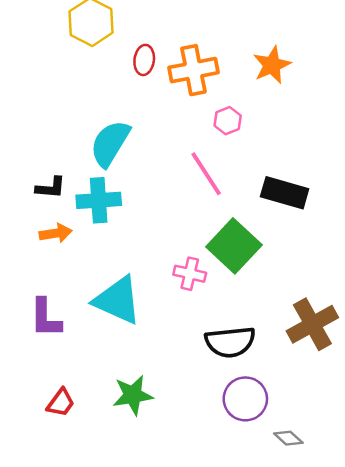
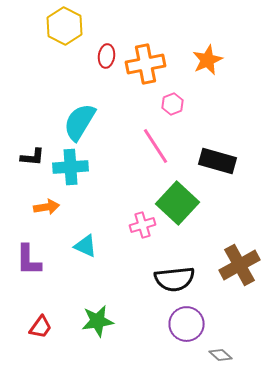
orange arrow: (56, 233) -> (46, 207), moved
pink cross: (190, 274) -> (142, 225), turned -30
cyan triangle: (118, 300) -> (86, 246), size x0.6

